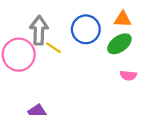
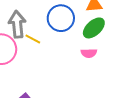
pink semicircle: (128, 75) -> (89, 53), moved

